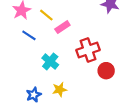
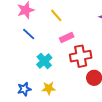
yellow line: (46, 15) -> (56, 15), moved
pink rectangle: (62, 27) -> (67, 38), moved

